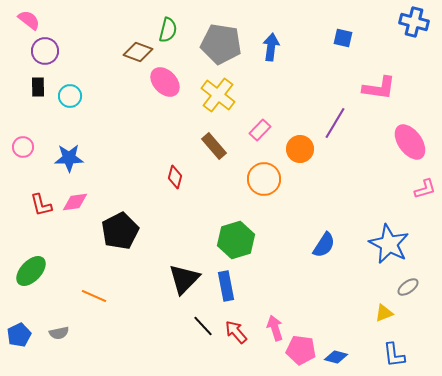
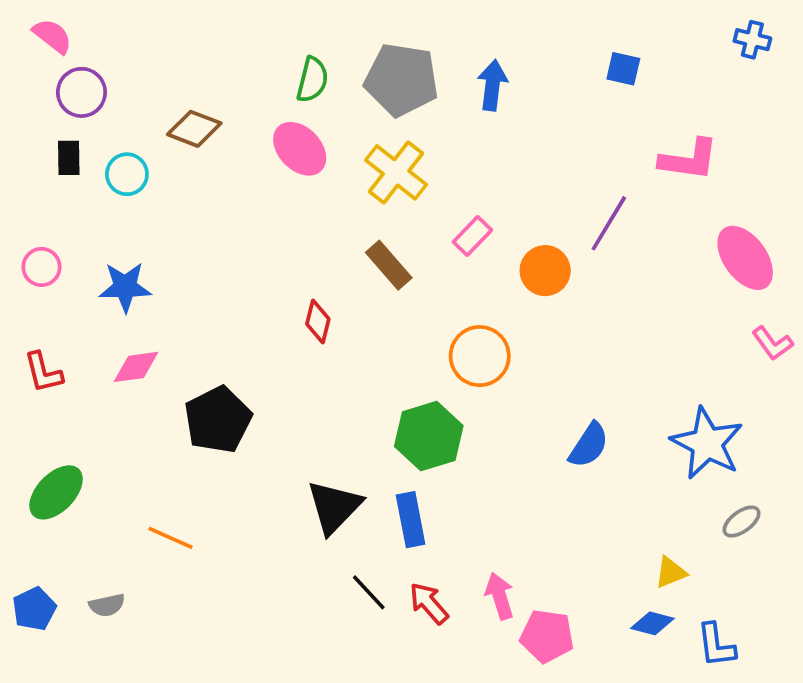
blue cross: (414, 22) -> (752, 40), size x0.7
green semicircle: (168, 30) -> (312, 80), moved
brown diamond: (138, 52) -> (194, 129), moved
orange circle: (264, 179) -> (480, 356), moved
pink L-shape: (425, 189) -> (772, 343), turned 70
red L-shape: (41, 205) -> (43, 372), moved
yellow triangle: (384, 313) -> (671, 572), moved
blue diamond: (336, 357) -> (652, 623), moved

